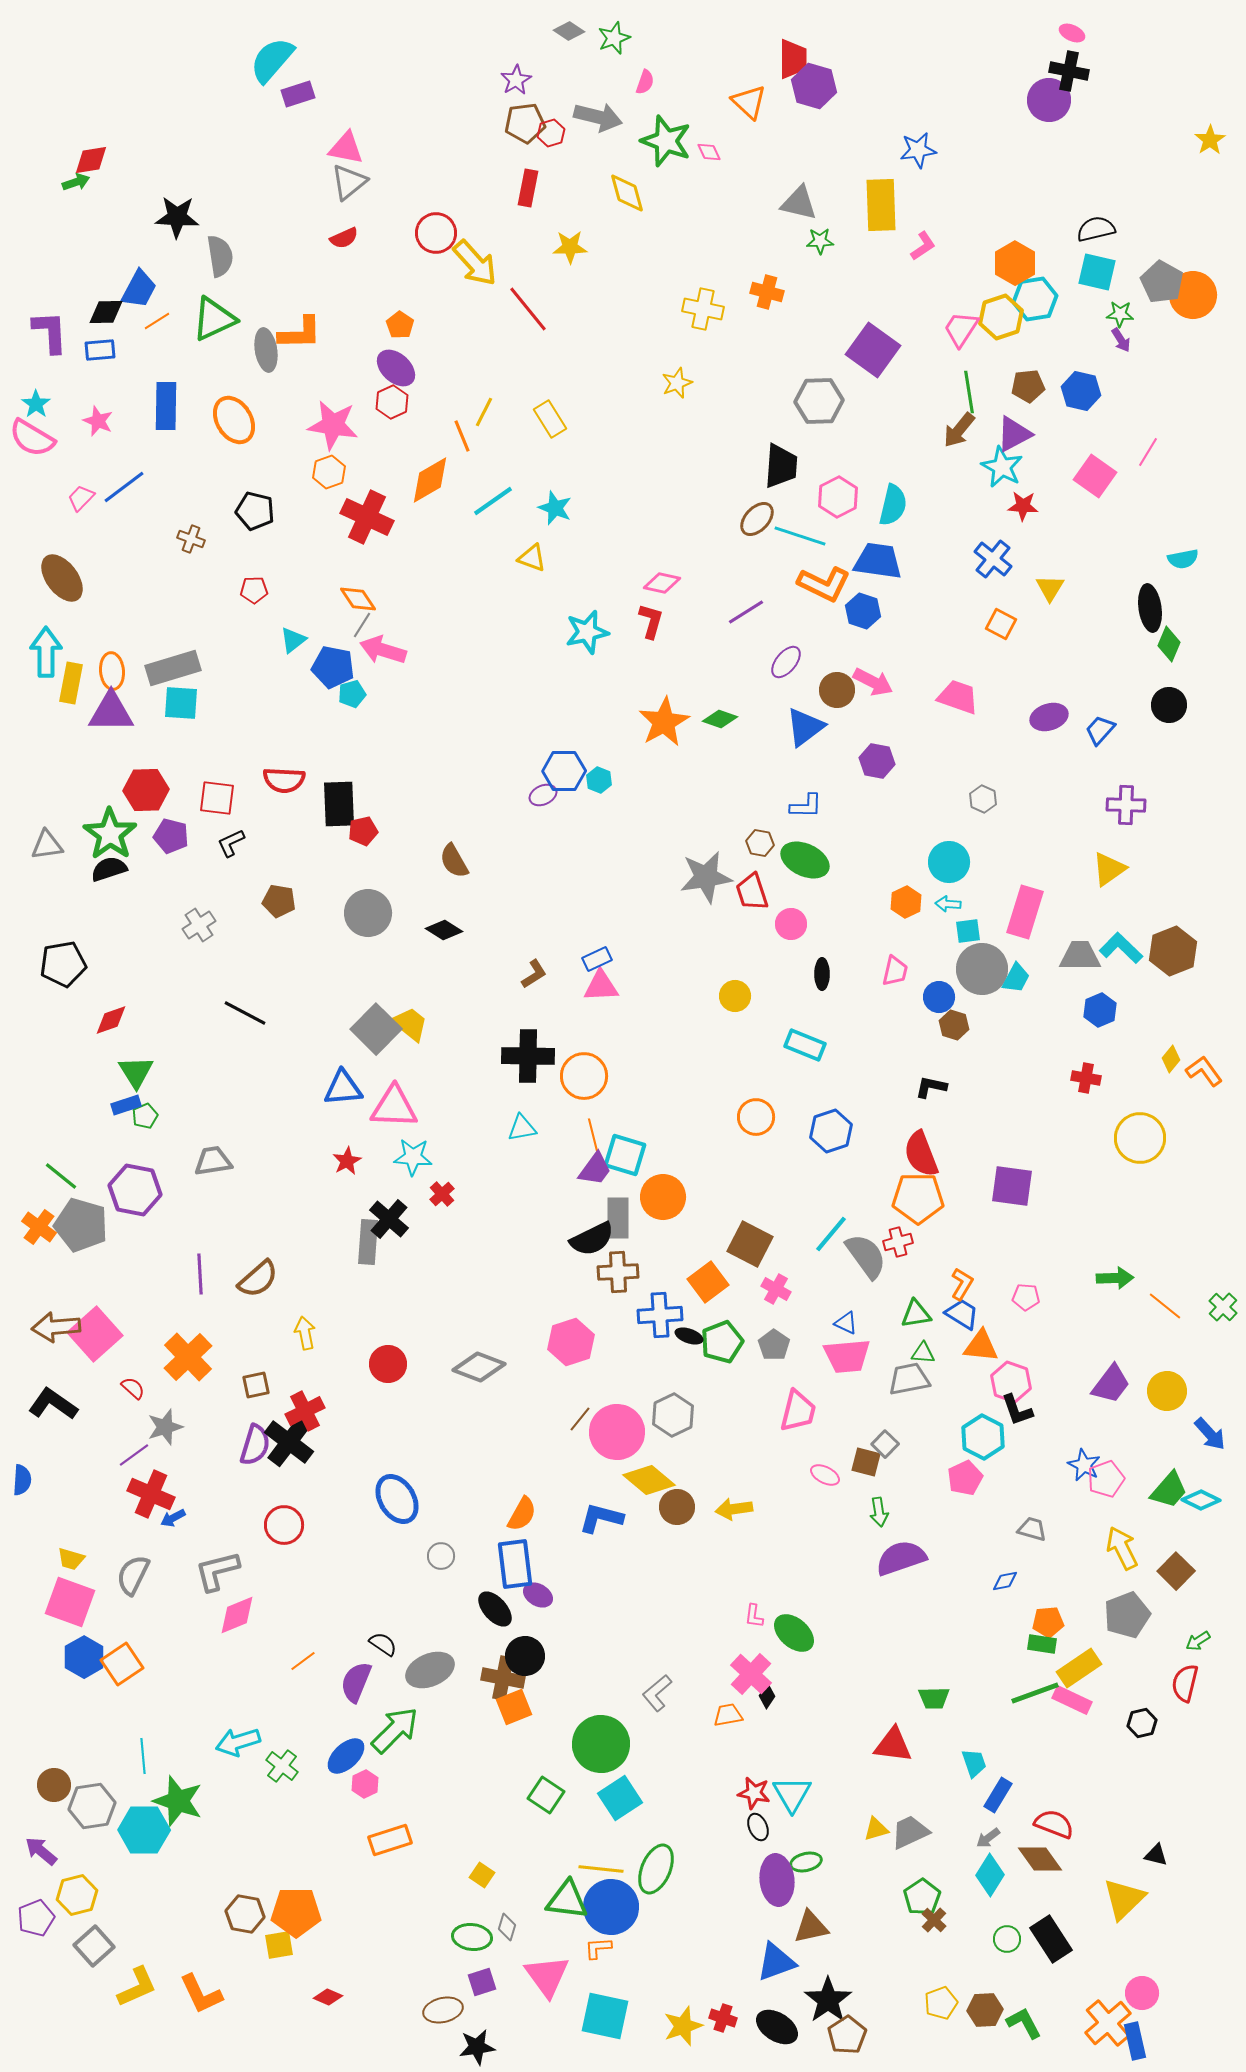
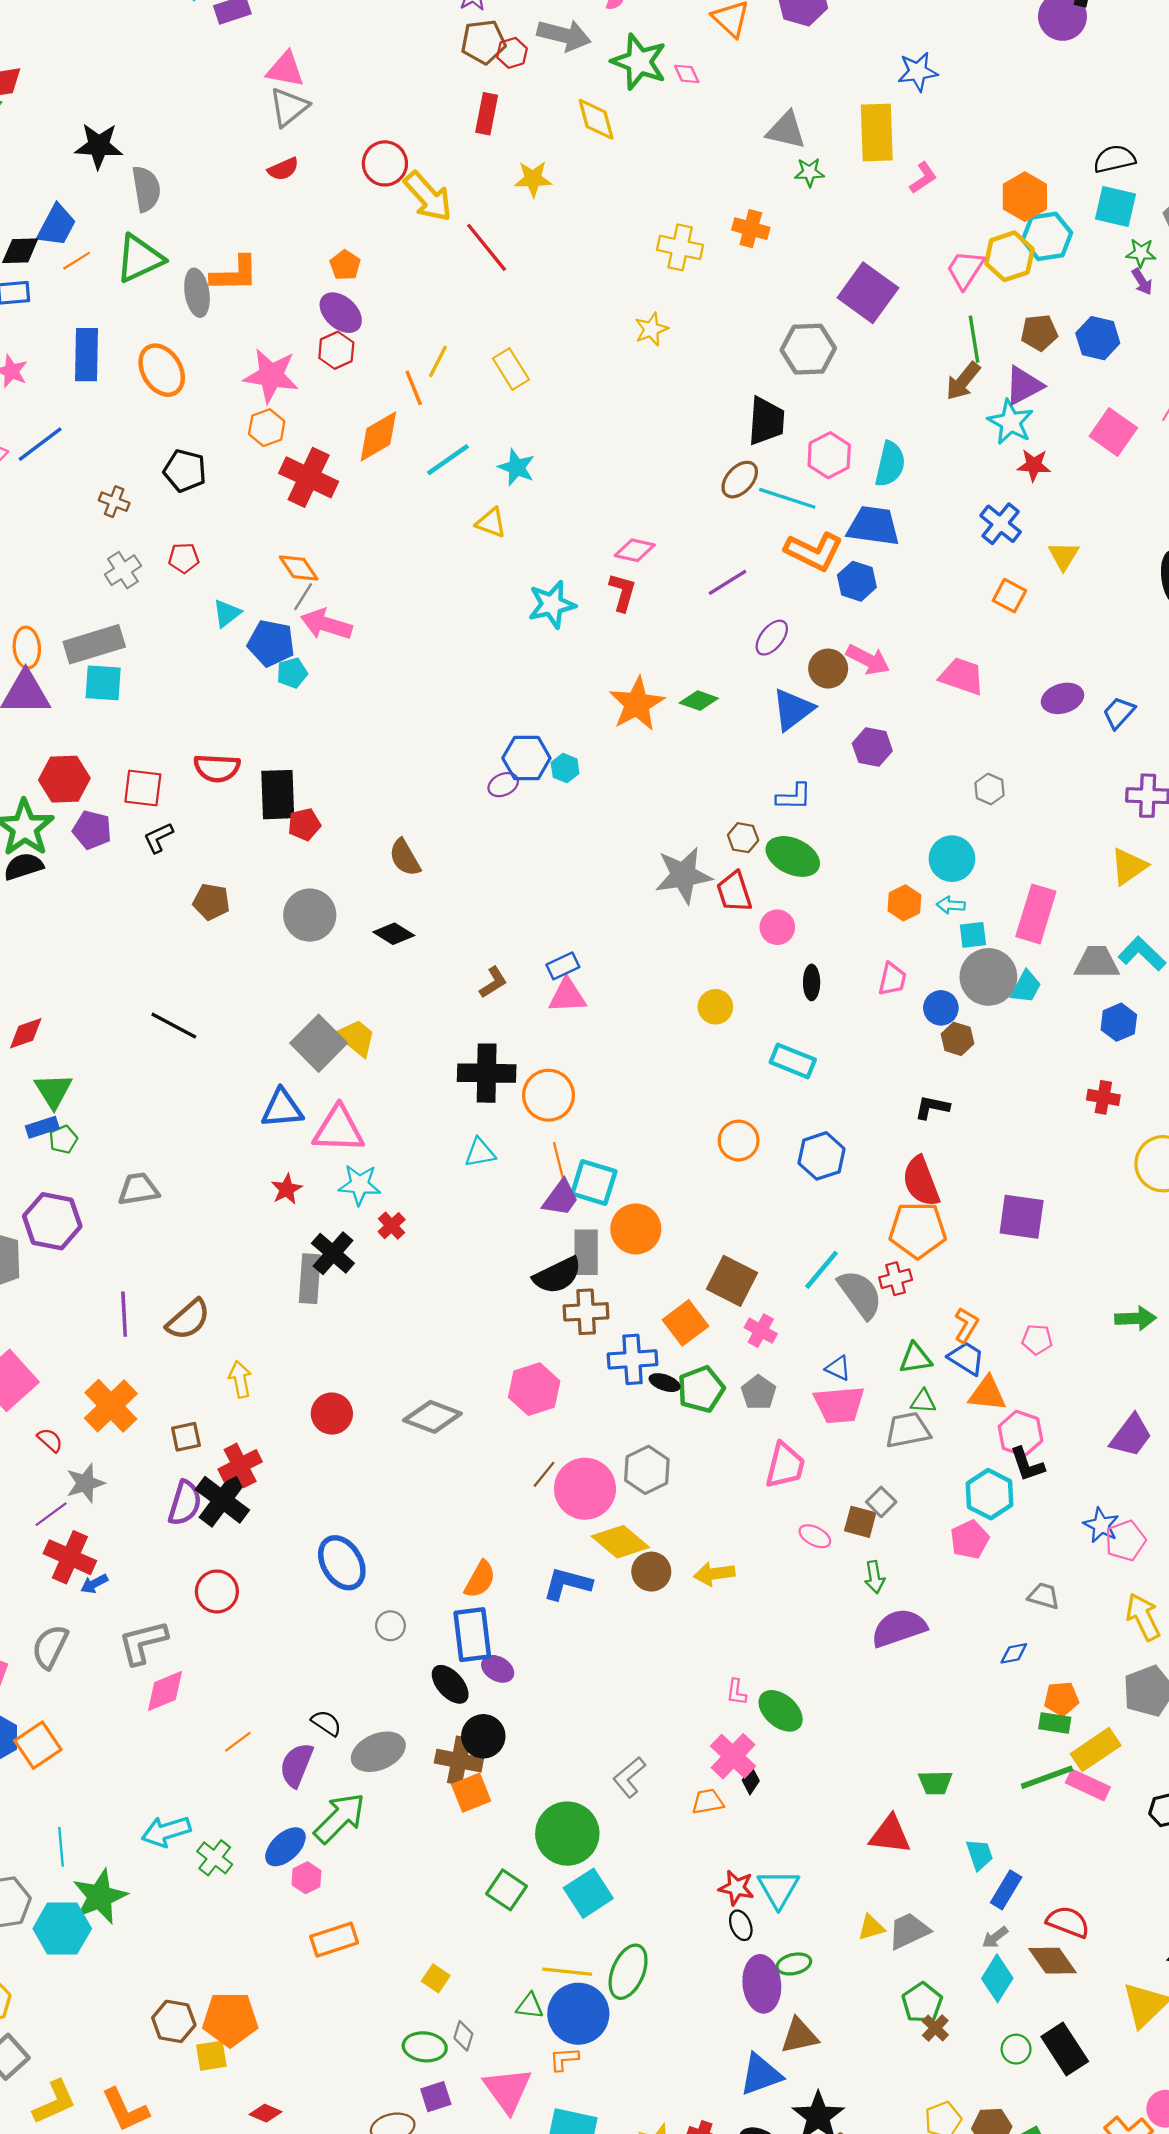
gray cross: (199, 925) -> (123, 570), moved
green star: (178, 1801) -> (100, 1897), turned 30
green triangle: (567, 1900) -> (530, 2006), size x0.6

